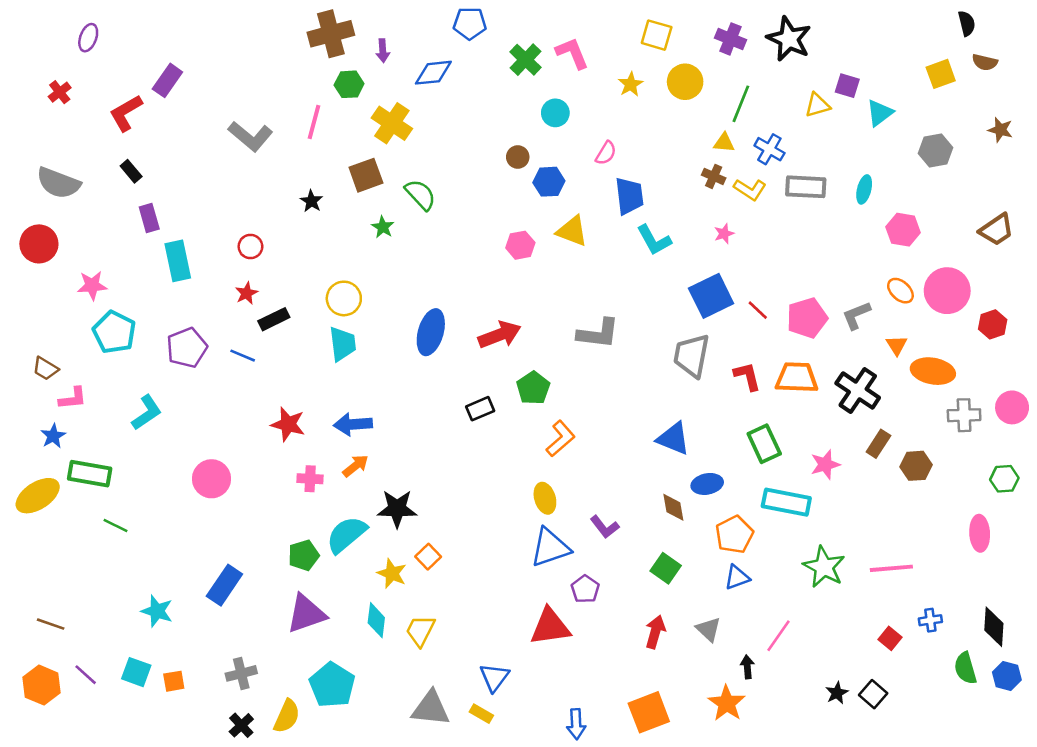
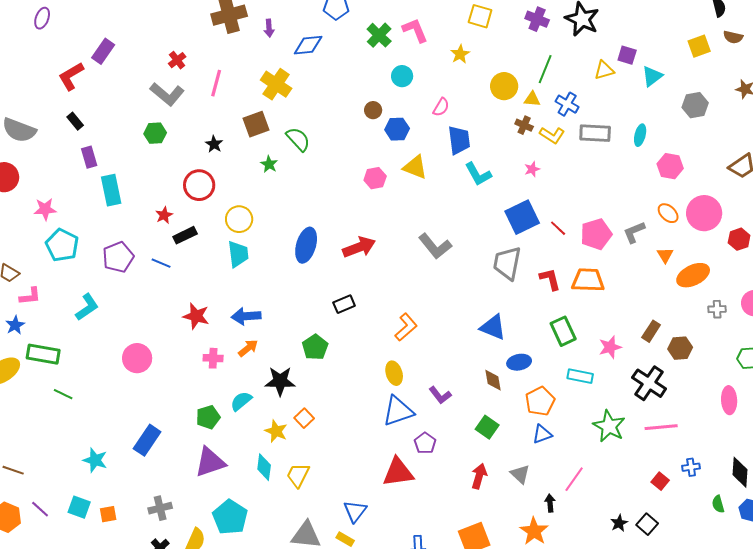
yellow circle: (685, 82) -> (504, 86), moved
green hexagon: (349, 84) -> (155, 133), moved
red cross: (60, 92) -> (177, 60), moved
red circle: (250, 247) -> (199, 185), moved, size x1.6
gray L-shape: (598, 333) -> (435, 246), turned 44
orange ellipse: (933, 371) -> (693, 275), turned -36
green pentagon: (533, 388) -> (315, 347), moved
black cross: (858, 391) -> (649, 383), moved
gray cross: (964, 415) -> (717, 309), size x0.7
cyan rectangle: (786, 502) -> (580, 376), size x0.7
cyan semicircle: (346, 535) -> (241, 401), size x0.7
green semicircle: (965, 668) -> (718, 504), size x0.7

